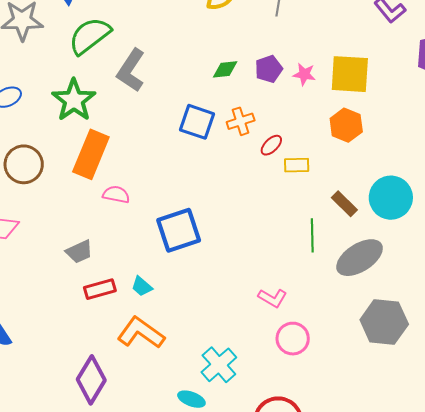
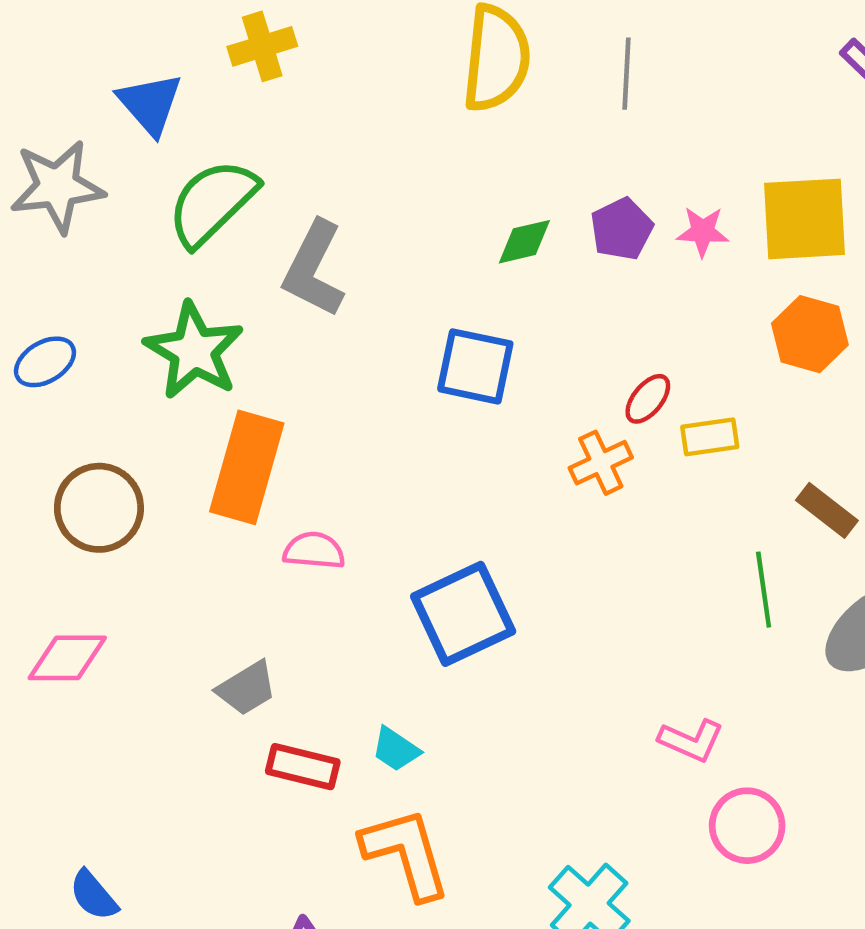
orange cross: (241, 121) -> (601, 463), moved
red rectangle: (100, 289) -> (303, 767), turned 36
orange L-shape: (141, 333) -> (406, 853), turned 45

